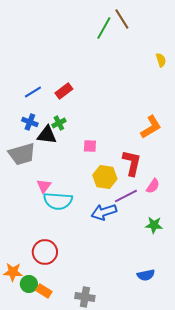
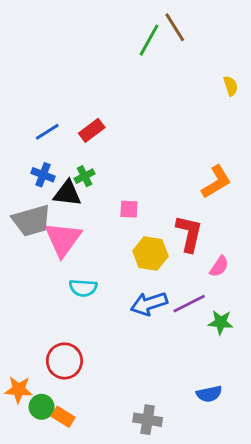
pink triangle: (44, 186) -> (63, 239), moved, size x1.8
purple line: (126, 196) -> (189, 304), moved
cyan semicircle: (58, 201) -> (83, 288), size x0.7
gray cross: (85, 297) -> (148, 420), moved

